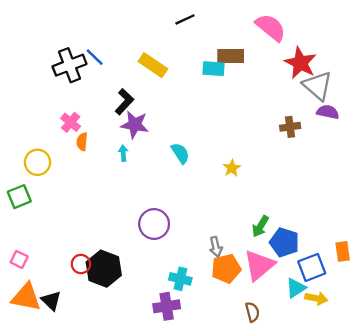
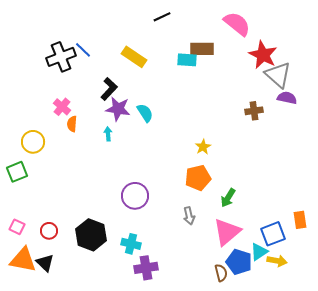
cyan semicircle: (180, 153) -> (145, 113), moved
blue pentagon: (284, 242) -> (239, 262), moved
red circle: (81, 264) -> (49, 231), moved
orange pentagon: (226, 269) -> (198, 178), moved
cyan cross: (180, 279) -> (131, 244), moved

